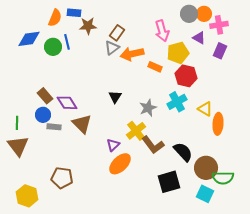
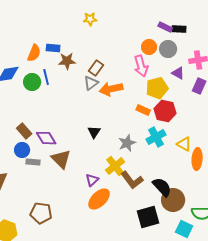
orange circle: (204, 14) -> (149, 47), moved
orange rectangle: (155, 67) -> (143, 110), moved
brown circle: (206, 168) -> (173, 200), moved

